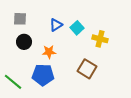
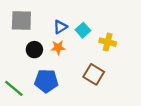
gray square: (20, 19) -> (21, 20), size x1.5
black circle: (24, 42) -> (34, 50), moved
orange star: (49, 52) -> (58, 47), moved

